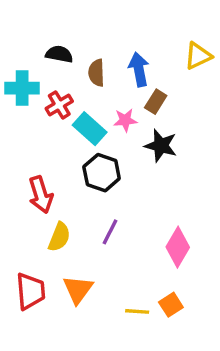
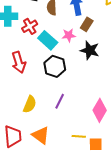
red arrow: (41, 195) -> (19, 62), moved
orange triangle: (78, 289) -> (41, 135), turned -30
orange square: (171, 305) -> (96, 144), turned 32
yellow line: (137, 311) -> (79, 136), moved

